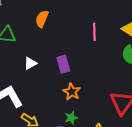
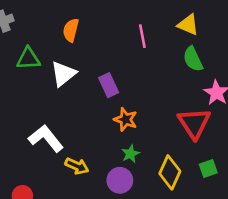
white triangle: (30, 63) -> (63, 74), moved, size x1.5

